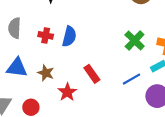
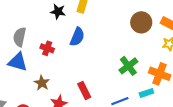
blue semicircle: (69, 36) -> (77, 37), moved
blue triangle: (17, 68) -> (18, 62), moved

